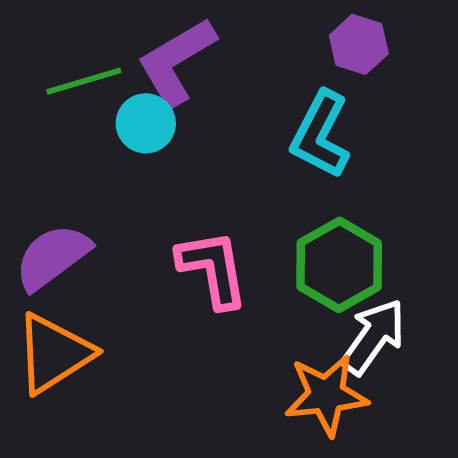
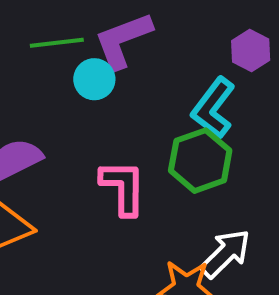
green hexagon: (339, 265) -> (200, 161), moved

